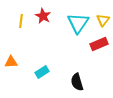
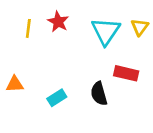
red rectangle: (99, 44) -> (126, 73), moved, turned 36
black semicircle: (77, 82) -> (99, 94), moved

